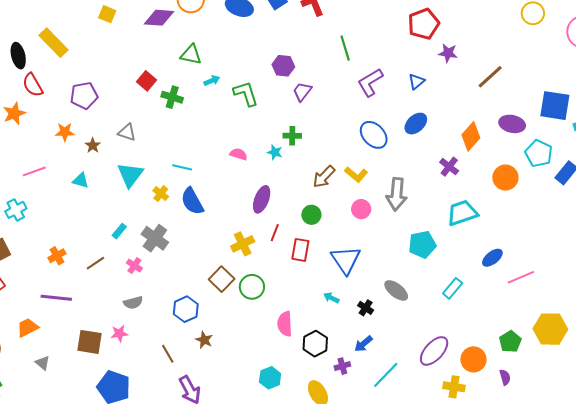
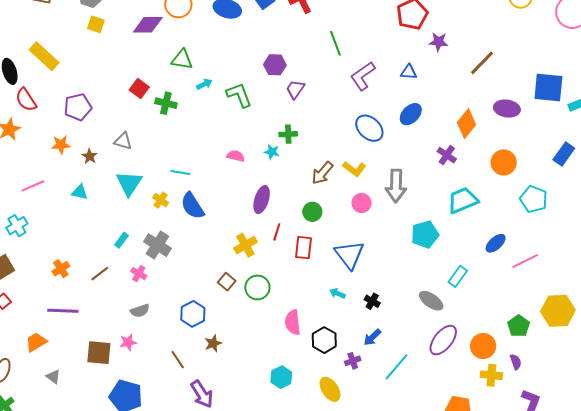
blue triangle: (416, 81) -> (409, 72), turned 48
cyan pentagon: (539, 153) -> (534, 199), moved
brown square: (222, 279) -> (227, 282), size x0.7
gray ellipse: (396, 290) -> (431, 301), moved
brown star: (204, 340) -> (213, 343), turned 30
yellow cross: (454, 387) -> (491, 375), moved

